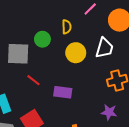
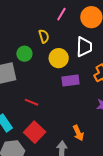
red line: (33, 80) -> (32, 102), moved
purple rectangle: (63, 92) -> (71, 80), moved

